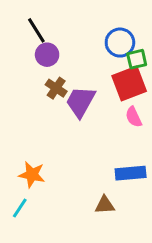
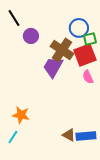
black line: (36, 30) -> (14, 18), moved
brown cross: (56, 88) -> (62, 50), moved, size x1.6
blue rectangle: (131, 173) -> (86, 136), moved
brown triangle: (105, 205) -> (69, 135), turned 32

